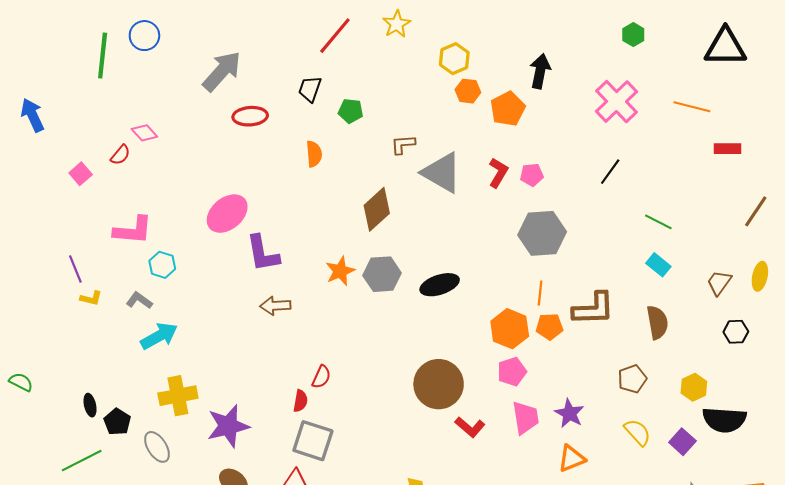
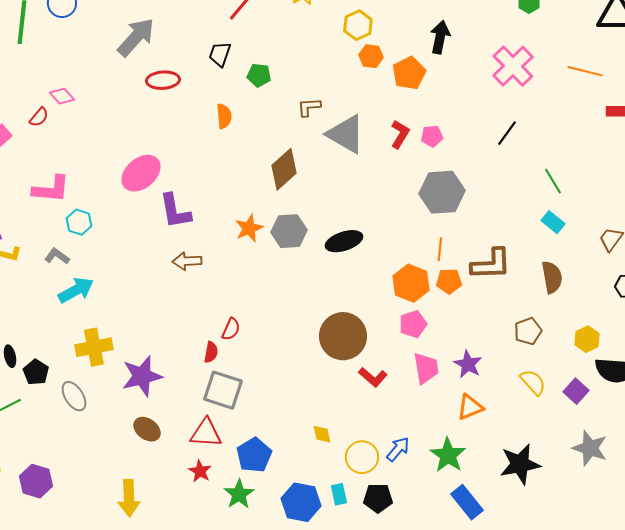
green line: (658, 222) -> (553, 181), turned 32

